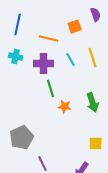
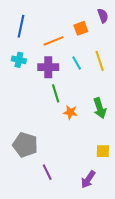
orange line: (49, 39) -> (54, 41), turned -36
gray pentagon: (22, 138) -> (25, 145), turned -30

